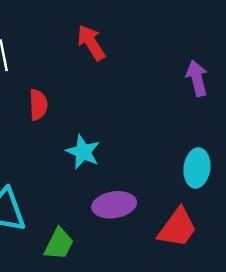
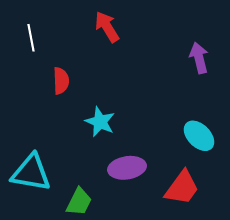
cyan ellipse: (197, 168) -> (199, 136), turned -52

